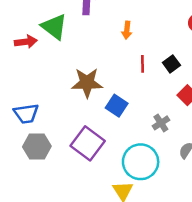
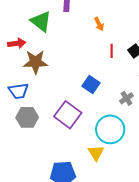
orange arrow: (127, 30) -> (99, 24), turned -32
red arrow: (26, 42) -> (17, 43), moved
brown star: (87, 83) -> (35, 62), moved

